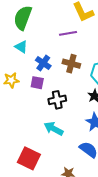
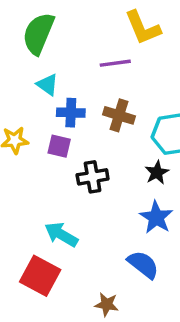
cyan triangle: (21, 47) -> (47, 85), moved
blue cross: (43, 63) -> (71, 113), turned -35
cyan arrow: (54, 129) -> (61, 234), moved

